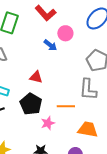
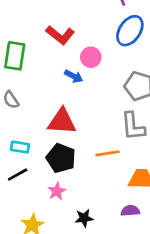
red triangle: (36, 77) -> (62, 121), size x1.6
pink star: (48, 123) -> (57, 191), moved

